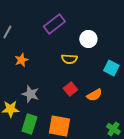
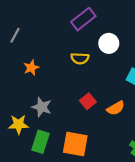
purple rectangle: (54, 24) -> (83, 19), moved
yellow semicircle: (69, 59) -> (80, 58), moved

